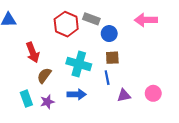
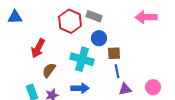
blue circle: (109, 34) -> (99, 38), moved
red arrow: (33, 52) -> (38, 48), turned 48
blue line: (107, 78) -> (117, 71), moved

